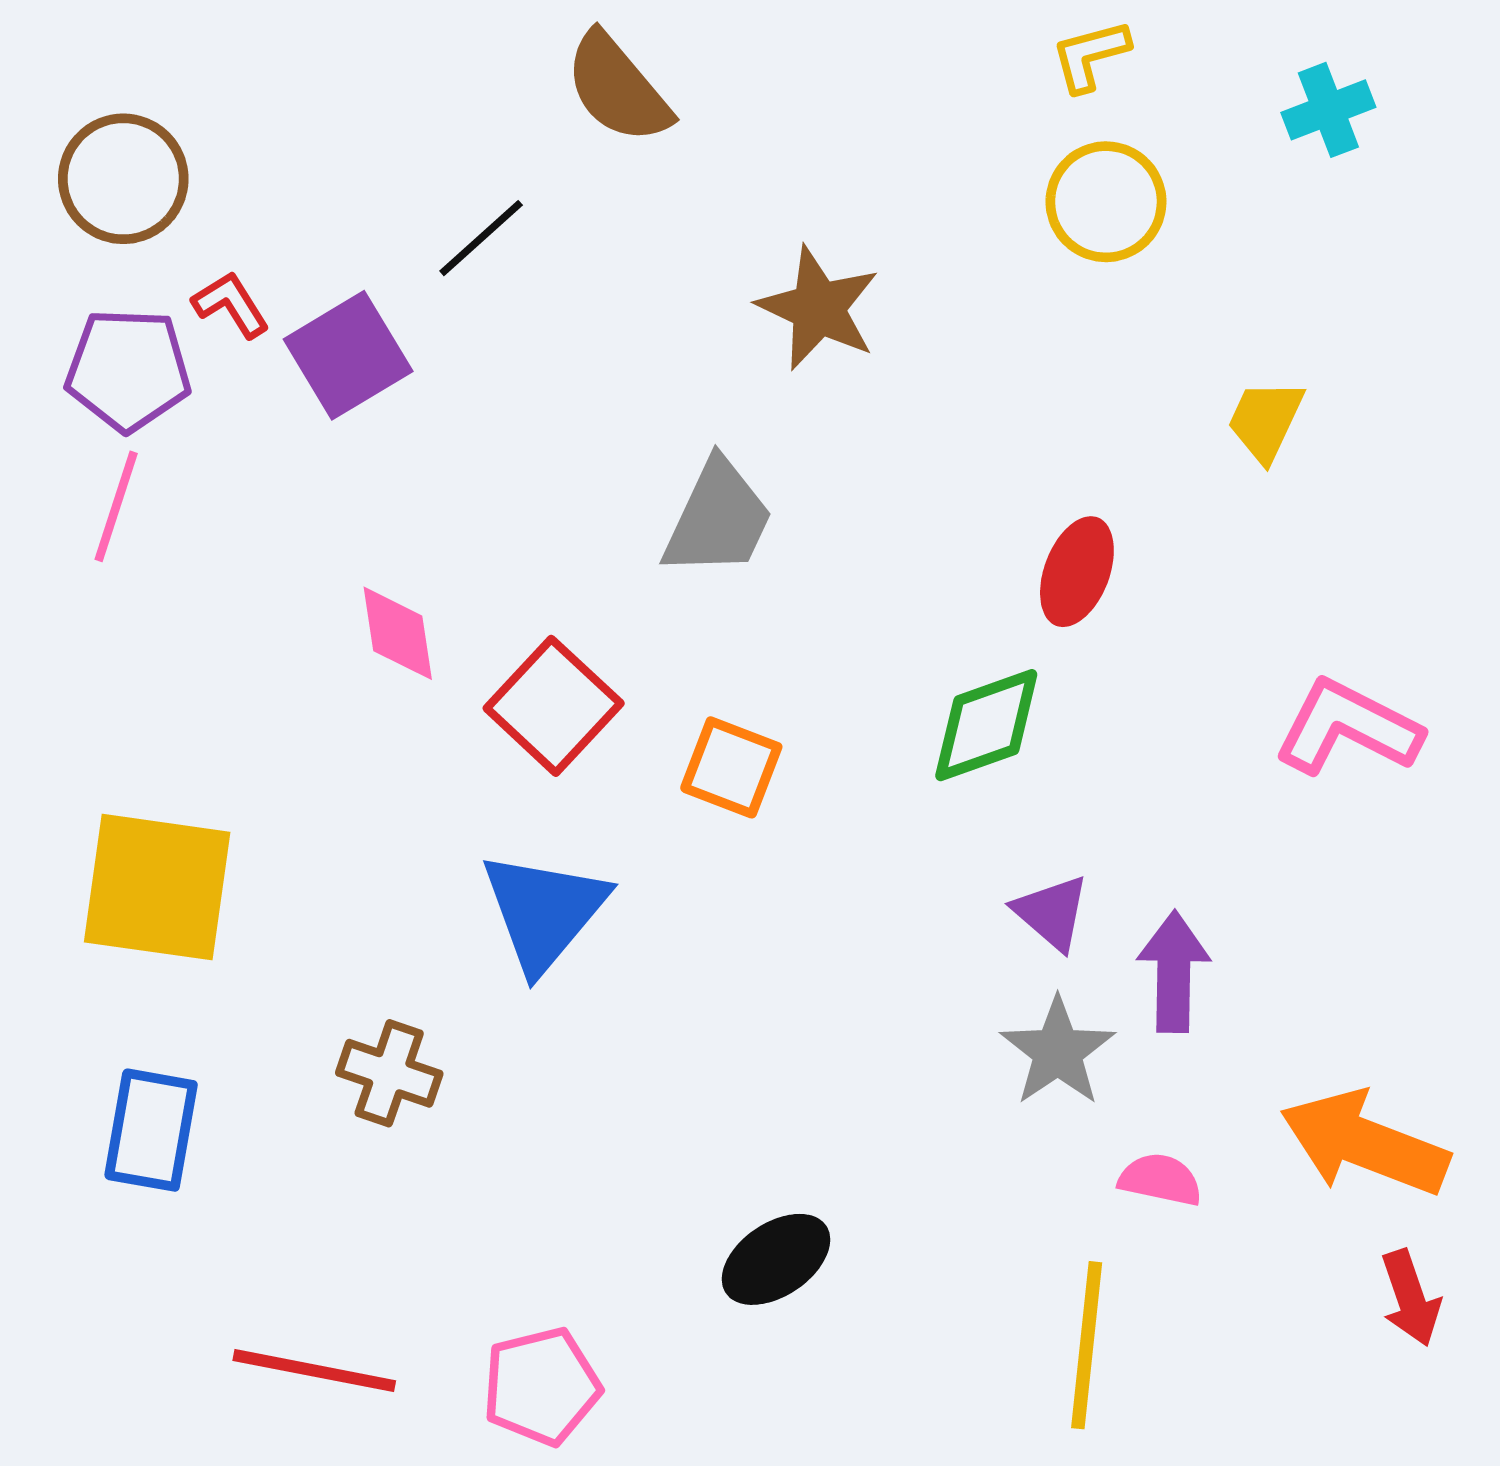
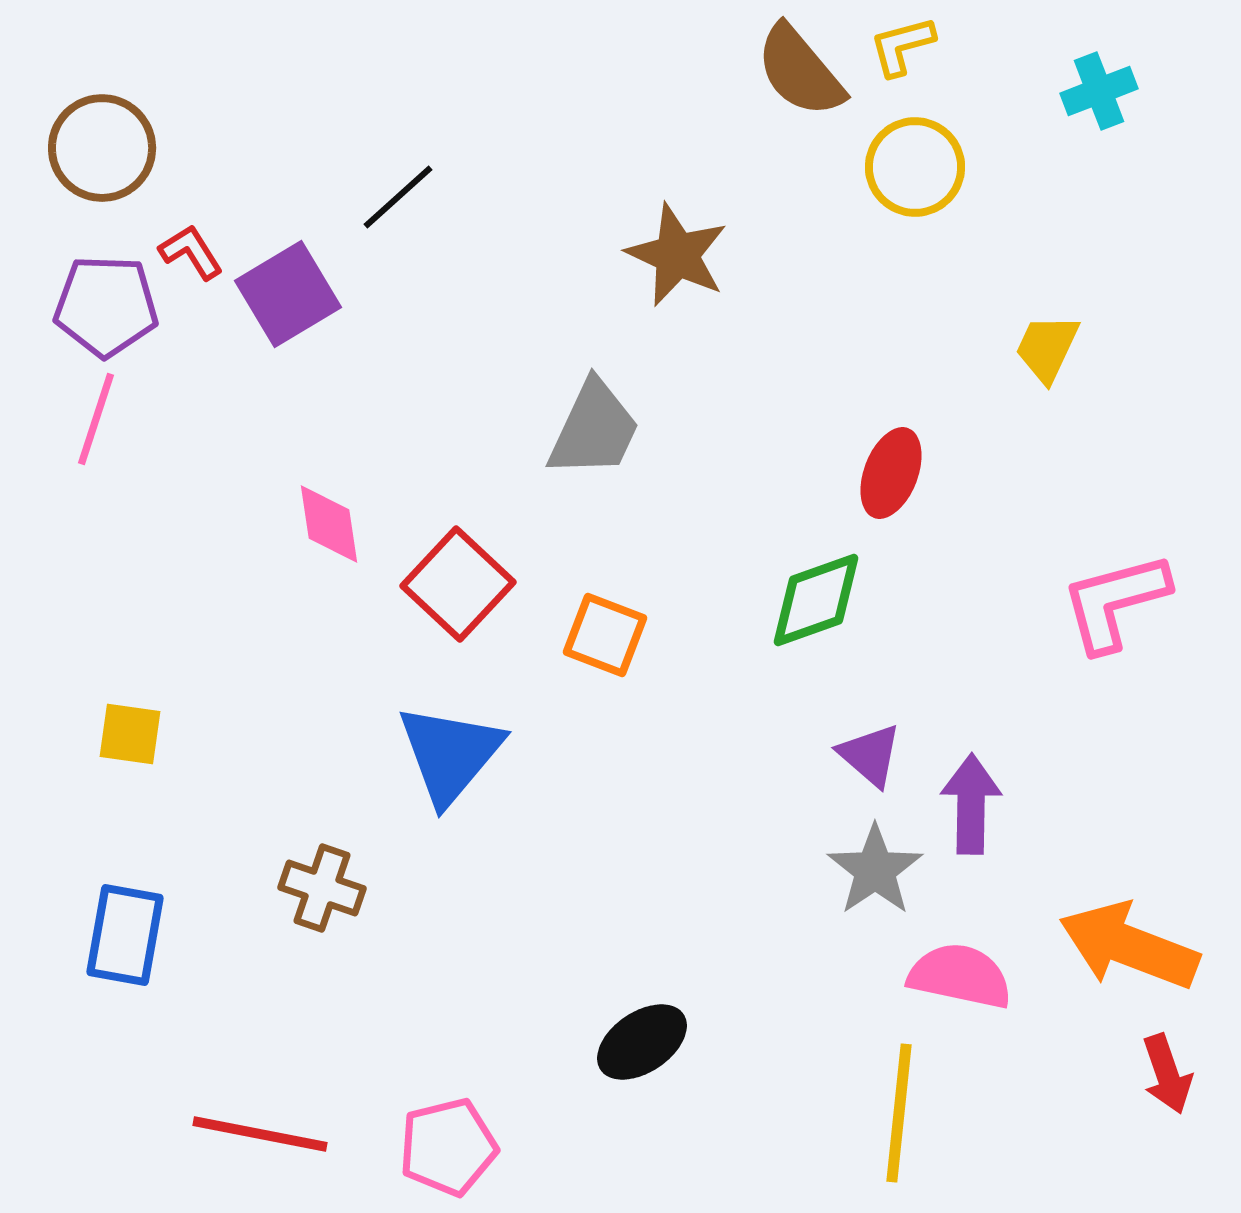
brown semicircle: (618, 88) -> (800, 71), moved
pink L-shape: (1348, 728) -> (1115, 602), turned -42
yellow square: (157, 887) -> (130, 734), size x0.5
pink semicircle: (1160, 1180) -> (960, 976), size x1.5

